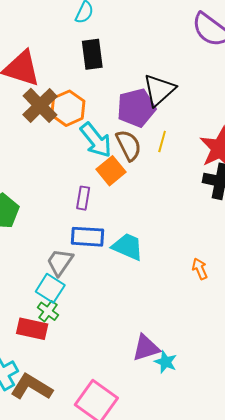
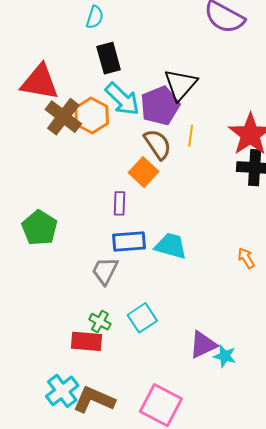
cyan arrow: (96, 140) -> (122, 99), moved
cyan square: (50, 288) -> (142, 318), moved, turned 32

